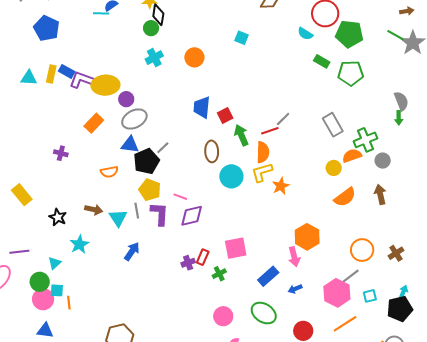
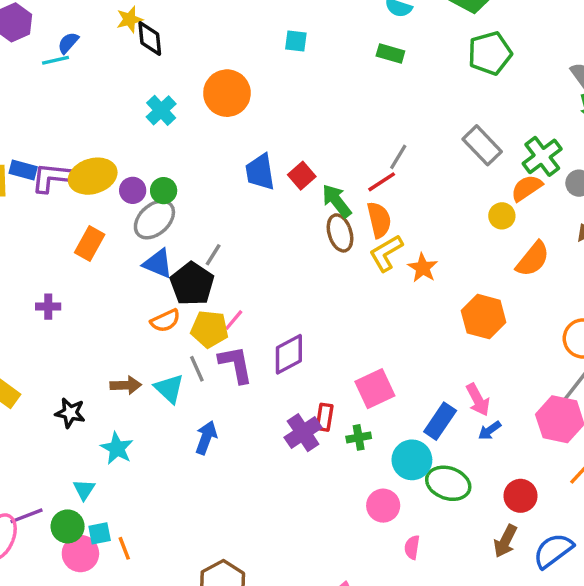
green circle: (151, 28) -> (164, 191), moved
orange circle: (194, 57) -> (227, 93), size x1.4
green rectangle: (322, 61) -> (390, 54), moved
blue triangle: (130, 145) -> (158, 263), turned 30
brown ellipse: (212, 151) -> (340, 233), moved
orange semicircle: (109, 172) -> (165, 321), moved
cyan circle: (231, 176) -> (412, 460), moved
pink line: (180, 197) -> (234, 320), moved, turned -56
orange hexagon: (307, 237) -> (484, 317), moved
purple line: (19, 252) -> (26, 516), moved
pink arrow: (294, 257) -> (478, 400), moved
purple cross: (188, 263) -> (303, 433), size x1.5
green cross: (219, 274) -> (359, 437), turned 32

